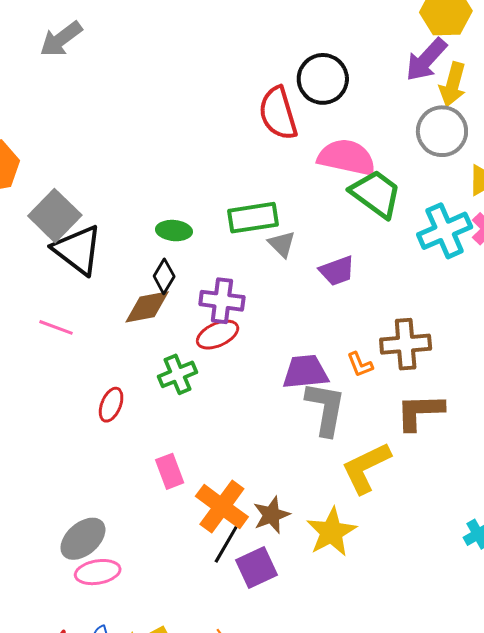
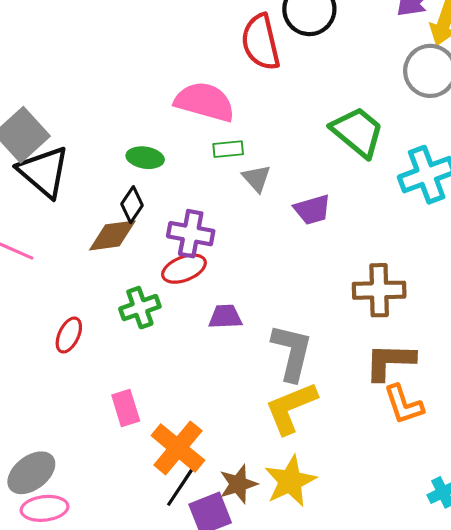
pink semicircle: (347, 157) -> (205, 102), moved
green rectangle: (253, 218) -> (228, 149), size x0.6
orange L-shape: (360, 365) -> (404, 404), moved, size x1.5
purple trapezoid: (305, 372) -> (225, 317), moved, size x0.7
yellow L-shape: (366, 468) -> (291, 408), moved
brown star: (271, 515) -> (238, 484), moved

